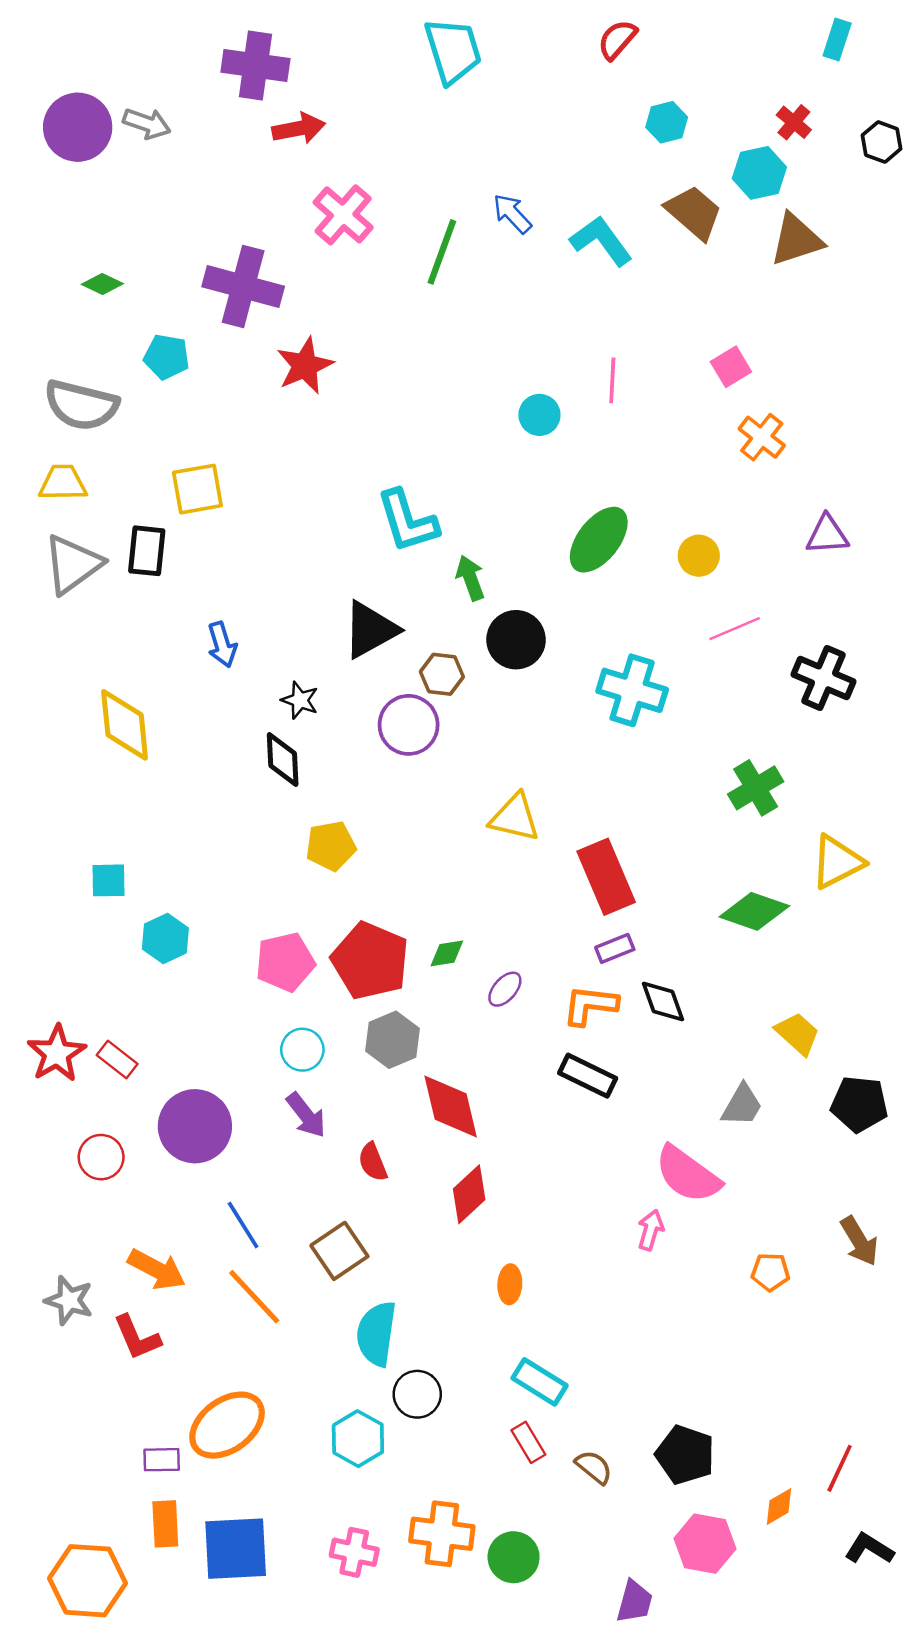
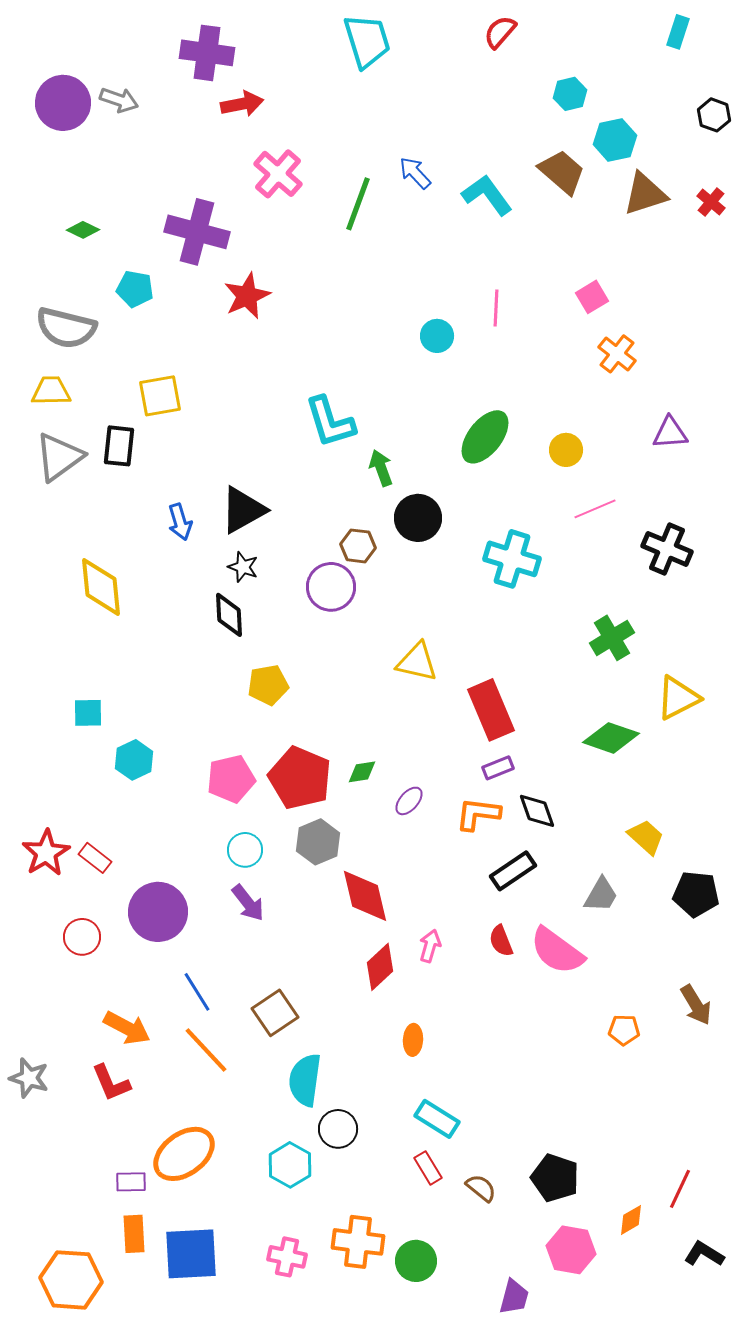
cyan hexagon: (667, 122) -> (570, 94), moved
red cross: (794, 122) -> (711, 202), moved
black triangle: (370, 630) -> (243, 510), moved
black rectangle: (588, 1076) -> (513, 871), moved, turned -60
red semicircle: (373, 1162) -> (501, 941), moved
pink arrow: (651, 1230) -> (430, 946), moved
gray star: (69, 1300) -> (29, 1078), moved

